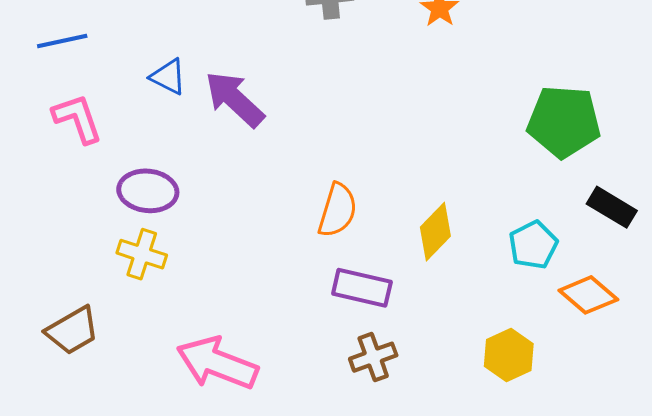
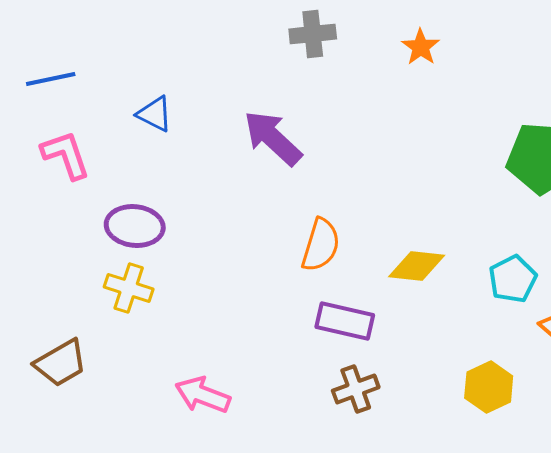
purple arrow: (235, 99) -> (273, 138), moved
yellow diamond: (435, 232) -> (417, 266), turned 52
pink arrow: (217, 363) -> (203, 395), size x0.7

